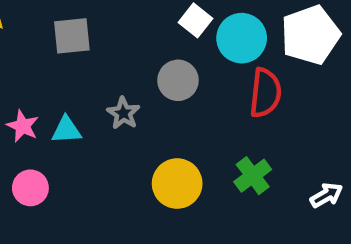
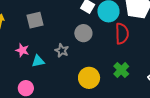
pink star: (23, 126) -> (22, 50), moved

